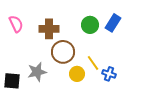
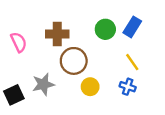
pink semicircle: (16, 24) -> (19, 42), moved
yellow line: (93, 63) -> (132, 62), moved
black square: (12, 81) -> (14, 95), turned -30

